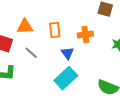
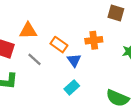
orange rectangle: (55, 30) -> (59, 45), moved, turned -49
cyan rectangle: (66, 78) -> (72, 87), size x0.6

